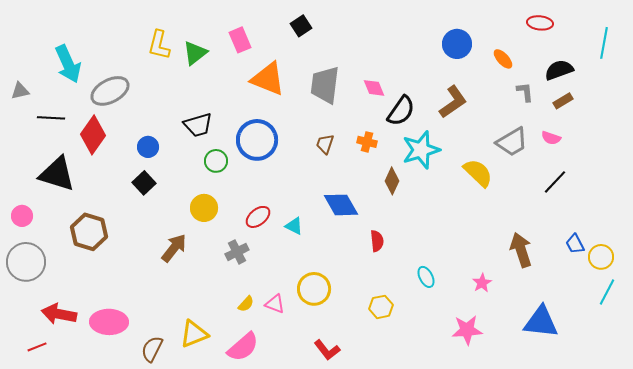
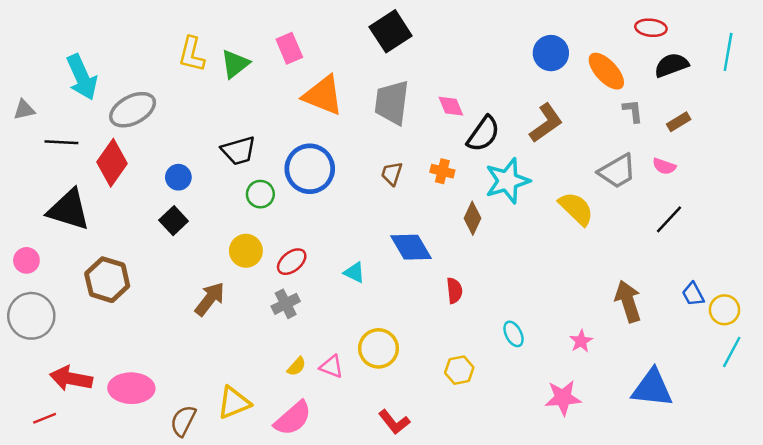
black square: (301, 26) -> (391, 31), moved, size x1.6
orange ellipse: (503, 59) -> (606, 71), size x1.6
black semicircle: (559, 70) -> (671, 65), moved
red ellipse: (258, 217) -> (292, 262), moved

